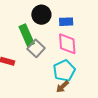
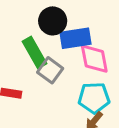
blue rectangle: (66, 22) -> (76, 38), moved, size x1.5
cyan pentagon: (64, 71) -> (94, 98), turned 30

